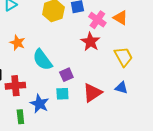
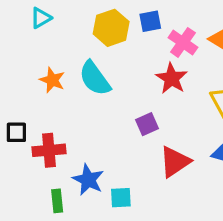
cyan semicircle: (42, 60) -> (95, 78), moved
purple square: (66, 75) -> (147, 124), moved
cyan square: (62, 94) -> (121, 198), moved

